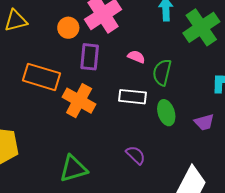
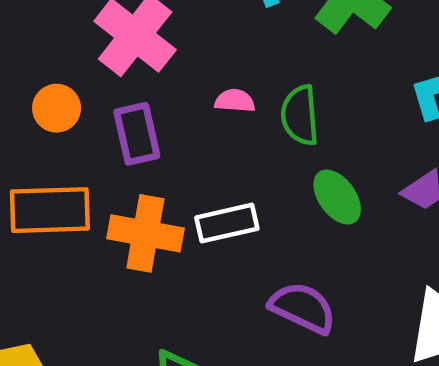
orange circle: (68, 28) -> (57, 108), moved
white rectangle: (132, 97) -> (227, 223), moved
purple semicircle: (136, 155) -> (303, 308), size x1.4

